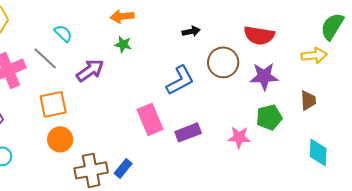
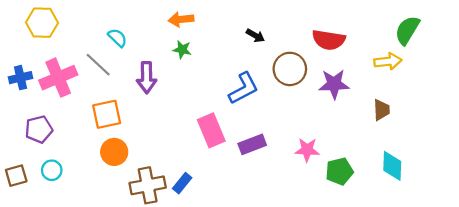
black arrow: (191, 31) -> (255, 36), turned 42
purple arrow: (90, 70) -> (147, 78), turned 124
green pentagon: (269, 117) -> (339, 171), moved

